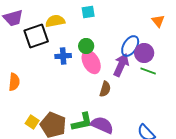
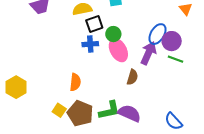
black square: (36, 36) -> (94, 24), moved, size x0.7
orange semicircle: (14, 82) -> (75, 82), moved

